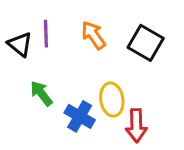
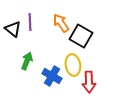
black square: (146, 43) -> (81, 36), moved
green arrow: (41, 93) -> (27, 61), turned 60

